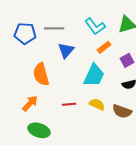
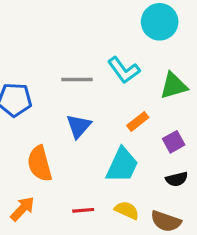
cyan L-shape: (95, 26) -> (124, 70), moved
gray line: (54, 28) -> (77, 79), moved

